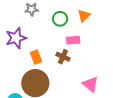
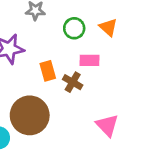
orange triangle: (84, 16) -> (108, 27), turned -40
orange rectangle: (36, 57) -> (48, 71), moved

